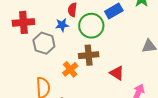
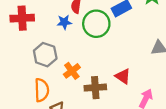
gray hexagon: (44, 43) -> (45, 55), moved
brown cross: (89, 55) -> (95, 88), moved

